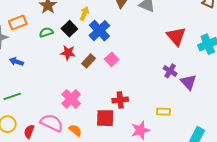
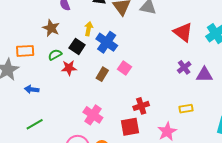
orange rectangle: (18, 23) -> (25, 51), turned 30
red star: (68, 53) -> (69, 68), moved
purple cross: (170, 71) -> (184, 67), turned 32
purple triangle: (188, 82) -> (204, 75), turned -36

